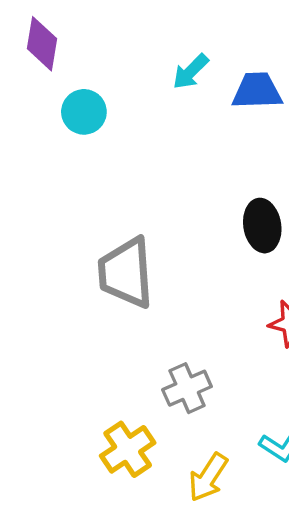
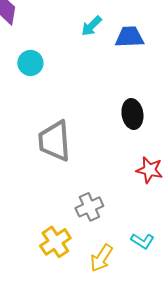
cyan circle: (84, 112) -> (30, 63), moved

